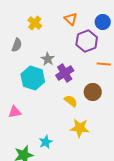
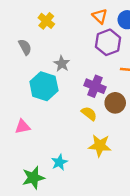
orange triangle: (71, 19) -> (100, 16), moved
gray semicircle: (17, 45) -> (25, 47), turned -48
purple cross: (65, 73) -> (95, 86), moved, turned -36

